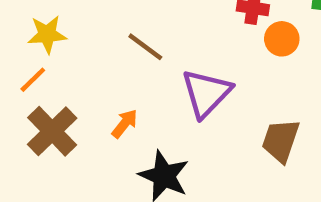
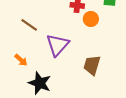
orange arrow: (125, 124) -> (21, 60), turned 96

